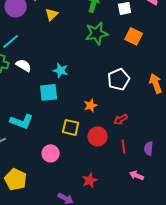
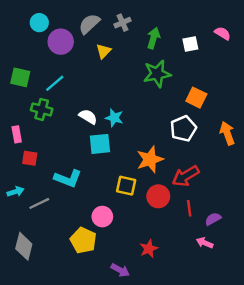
orange square: (134, 36) -> (196, 98), moved
white semicircle: (24, 65) -> (88, 117), moved
orange star: (91, 105) -> (150, 159), size x1.6
red arrow: (121, 119) -> (186, 176), size x1.6
purple semicircle: (149, 148) -> (213, 219), moved, turned 56
yellow pentagon: (16, 179) -> (83, 240), moved

